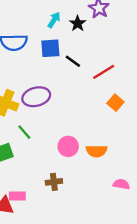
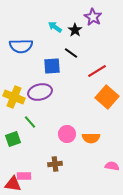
cyan arrow: (54, 20) -> (55, 27), turned -88
blue square: (50, 48) -> (52, 66), moved
black line: (73, 61) -> (71, 53), moved
orange square: (115, 103) -> (107, 97), size x1.6

